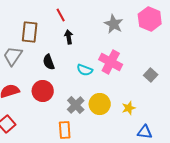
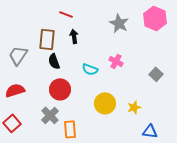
red line: (61, 15) -> (66, 14), turned -40
brown rectangle: (30, 32) -> (47, 39), moved
pink cross: (111, 62) -> (116, 61), size x0.6
red circle: (43, 91) -> (60, 89), moved
gray cross: (76, 105) -> (50, 115), moved

